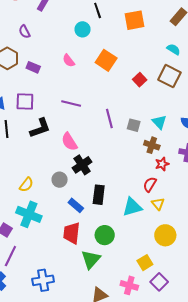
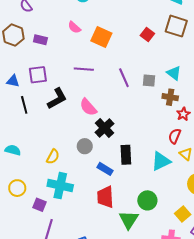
orange square: (106, 60) -> (101, 37), moved
green circle: (105, 235) -> (147, 200), moved

